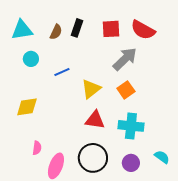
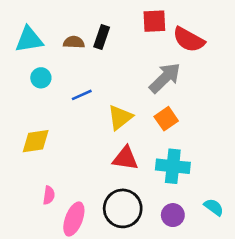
red square: (111, 29) -> (154, 21), moved
brown semicircle: (56, 32) -> (74, 42), turned -112

